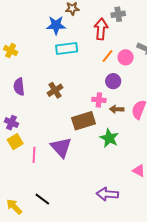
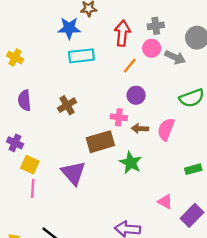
gray cross: (118, 14) -> (156, 26), moved
pink circle: (126, 57) -> (152, 48), moved
yellow square: (15, 142) -> (30, 165), moved, turned -35
pink line: (34, 155) -> (33, 188), moved

